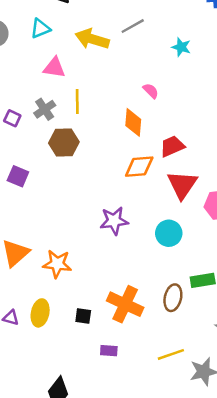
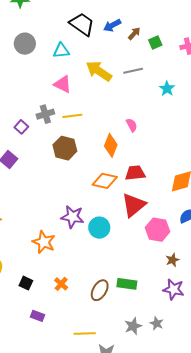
cyan star: (181, 47) -> (167, 89), moved
yellow line: (77, 101) -> (72, 116), turned 66
purple square: (12, 118) -> (21, 127), moved
brown hexagon: (64, 142) -> (65, 148), moved
cyan circle: (169, 233) -> (99, 228), moved
orange star: (57, 264) -> (44, 242), moved
orange cross: (125, 304) -> (61, 284), size x0.5

